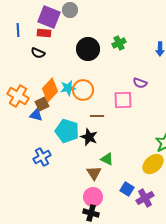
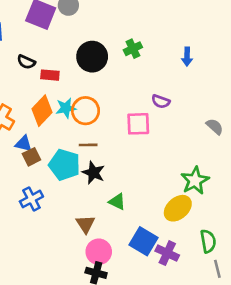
red rectangle: (44, 33) -> (50, 75), moved
brown square: (42, 104) -> (31, 157), moved
brown line: (97, 116) -> (88, 145), moved
brown triangle: (94, 173) -> (86, 224), moved
blue square: (127, 189) -> (144, 241), size x1.5
purple cross: (145, 198) -> (167, 253), turned -36

